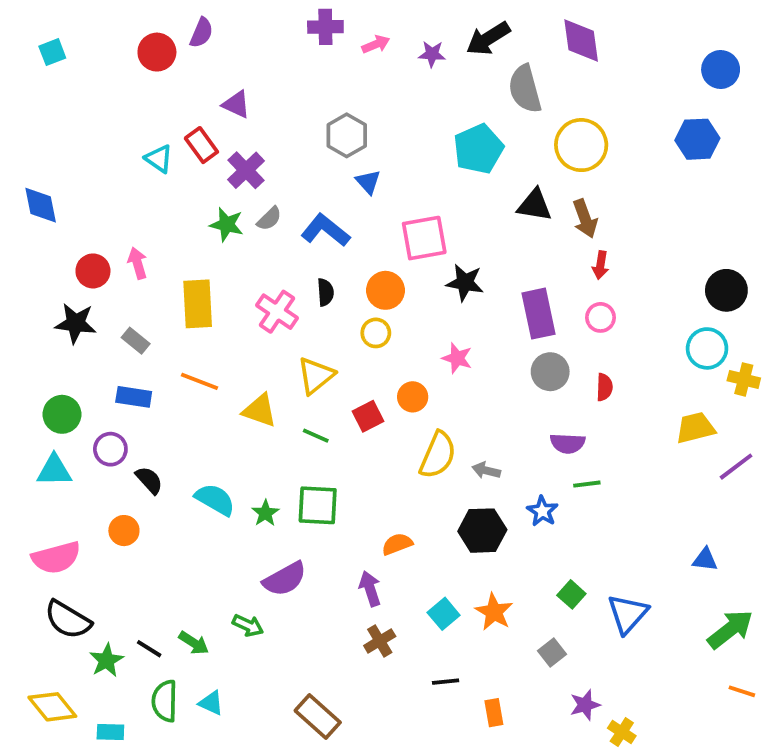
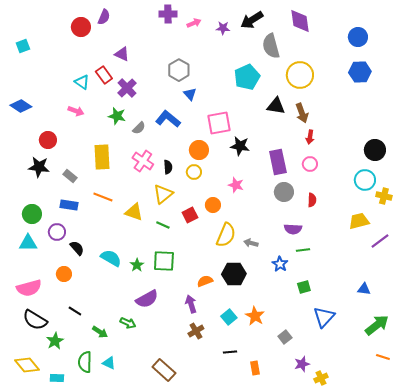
cyan square: (52, 52) -> (23, 46), moved
blue circle: (721, 70) -> (358, 37), moved
blue diamond: (41, 205) -> (21, 106), turned -45
gray semicircle: (269, 219) -> (139, 128), moved
pink arrow: (138, 263) -> (76, 111), moved, turned 126
black semicircle: (325, 292) -> (168, 167), moved
black hexagon: (482, 531) -> (234, 274), moved
green square: (571, 594) -> (304, 287), moved, turned 32
black line: (149, 649) -> (75, 311), moved
yellow cross: (622, 732) -> (321, 378), turned 32

